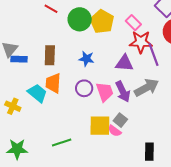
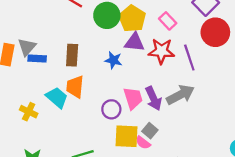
red star: (141, 42) -> (161, 51), moved
purple triangle: (124, 63) -> (134, 42), moved
purple circle: (84, 88) -> (111, 109), moved

